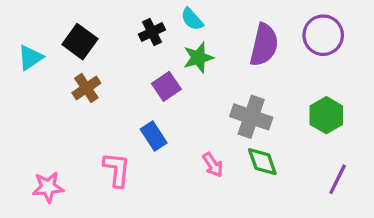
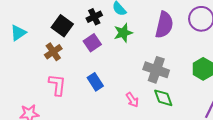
black square: (80, 42) -> (62, 26), moved
purple square: (166, 86) -> (92, 43), moved
pink L-shape: (117, 170) -> (57, 85), moved

